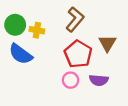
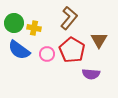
pink circle: (71, 80) -> (47, 54), moved

